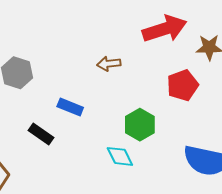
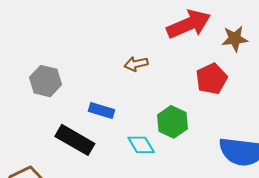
black rectangle: (41, 134) -> (75, 140), size x1.5
cyan diamond: (120, 156) -> (141, 145), moved

